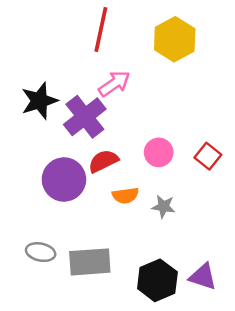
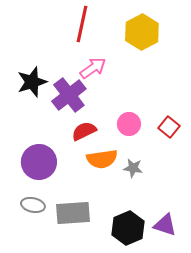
purple circle: (64, 179) -> (39, 162), moved
orange semicircle: (125, 195) -> (102, 159), size x1.4

